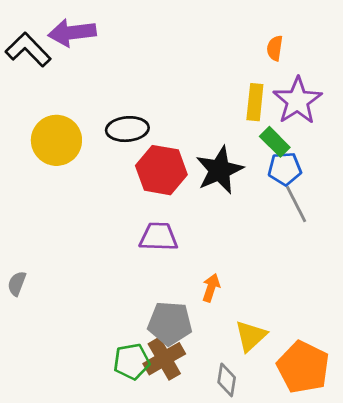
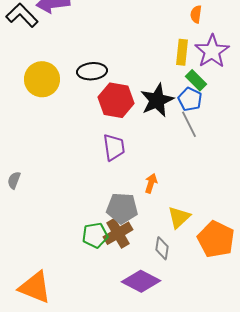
blue pentagon: (285, 169) -> (190, 99), moved, turned 30
gray line: (296, 204) -> (189, 124), moved
purple trapezoid: (159, 237) -> (114, 147), turned 80

